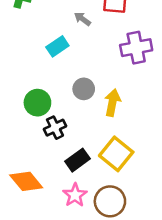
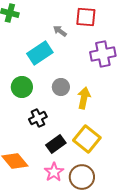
cyan rectangle: (57, 46) -> (40, 53), size x1.4
green circle: (37, 103) -> (22, 87), moved

